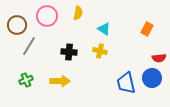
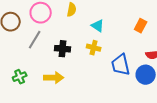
gray line: (29, 46) -> (35, 40), moved
blue trapezoid: (126, 83) -> (121, 65), moved

